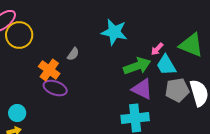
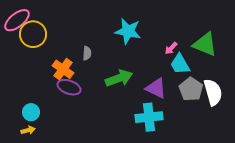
gray semicircle: (73, 54) -> (87, 53), turned -32
green arrow: (137, 66) -> (119, 78), moved
gray pentagon: (177, 90) -> (191, 89), turned -30

